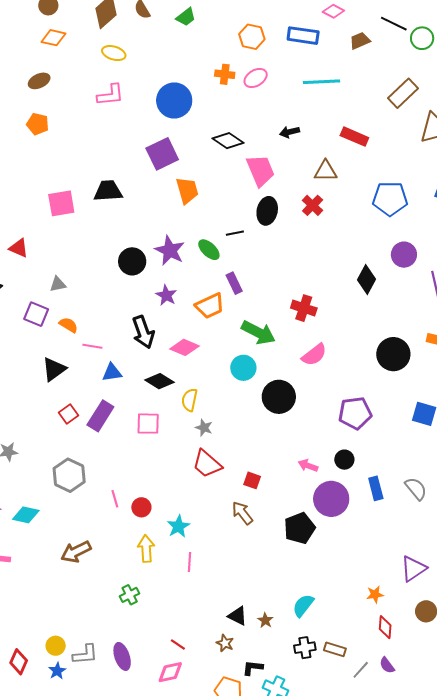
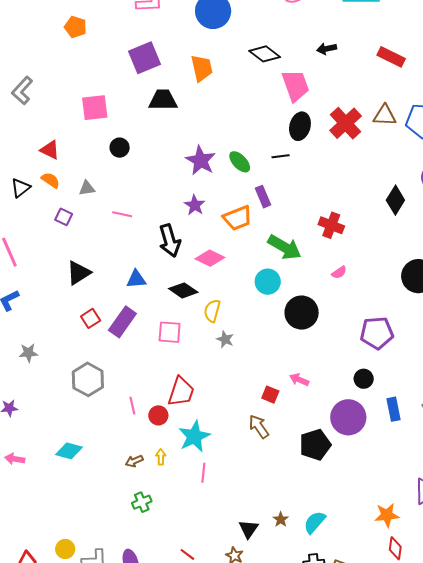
purple square: (162, 154) -> (145, 58), moved
brown triangle: (325, 171) -> (385, 115), moved
orange trapezoid: (187, 190) -> (202, 68), moved
black trapezoid: (108, 191) -> (163, 100), moved
red cross: (313, 205) -> (346, 123), size x1.5
black line: (235, 233) -> (281, 156), moved
black circle: (132, 261) -> (120, 148), moved, size x0.7
purple square: (36, 314) -> (64, 217), size x0.7
orange semicircle: (69, 325) -> (51, 180), moved
pink line: (92, 346) -> (122, 214), moved
pink semicircle: (314, 355) -> (339, 272), size x0.6
red trapezoid: (207, 464) -> (181, 392), moved, turned -116
pink arrow: (308, 466) -> (299, 380), moved
cyan diamond: (26, 515) -> (69, 451), moved
cyan star: (178, 526) -> (194, 436), size x1.4
yellow arrow: (146, 549) -> (161, 457), size x0.6
brown arrow: (76, 552) -> (134, 461), moved, size x0.6
orange star: (375, 594) -> (387, 515), size x1.4
black triangle: (238, 616) -> (248, 529), turned 35
brown star: (265, 620) -> (281, 519), moved

